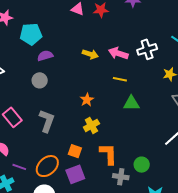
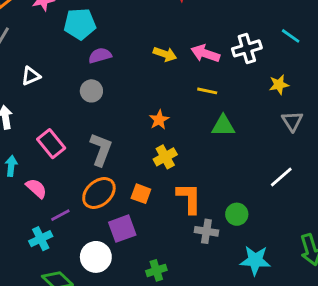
orange ellipse: (47, 166) -> (99, 193), moved
purple line: (19, 167) -> (60, 215), turned -48
purple square: (75, 174) -> (122, 229), moved

